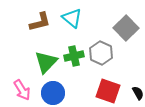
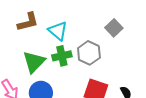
cyan triangle: (72, 18) -> (58, 31), moved
gray square: (126, 28) -> (114, 28), size x0.7

